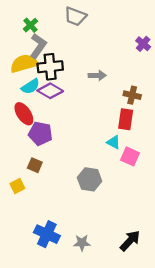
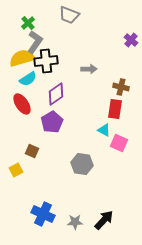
purple diamond: (50, 91) -> (56, 94), moved, turned -65
purple pentagon: (40, 133) -> (52, 122), moved, turned 30
black arrow: (130, 241) -> (104, 220), moved

